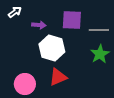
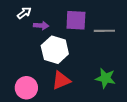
white arrow: (15, 12) -> (24, 13), moved
green star: (100, 54) -> (105, 78), moved, turned -30

